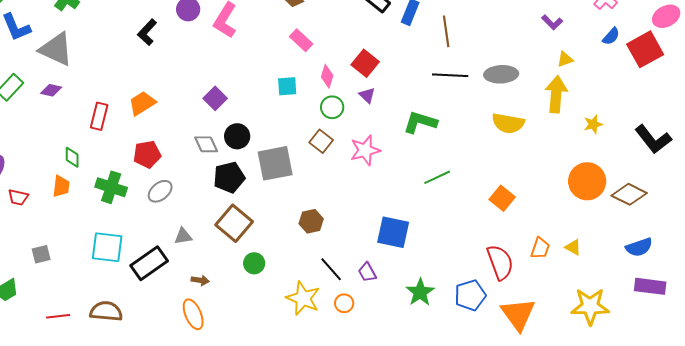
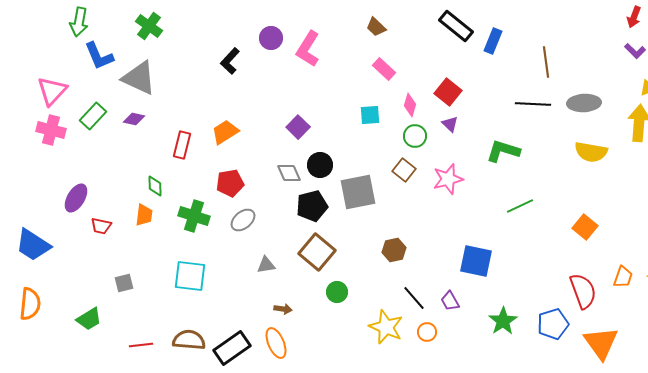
brown line: (446, 31) -> (546, 62), moved
black rectangle: (149, 263) -> (232, 348), moved

